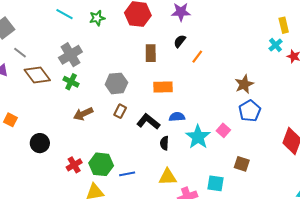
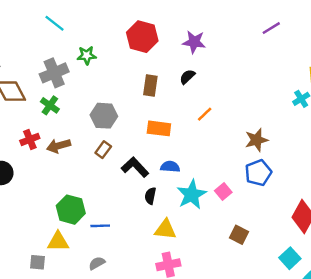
green star: (97, 18) -> (87, 55), moved
orange line: (197, 57) -> (205, 114), moved
red cross: (74, 165) -> (30, 139), moved
yellow triangle: (168, 177) -> (165, 229), moved
cyan square: (215, 183) -> (290, 258), moved, turned 30

